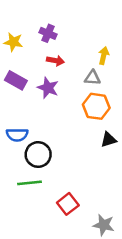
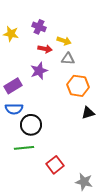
yellow arrow: (104, 56) -> (64, 41), moved, turned 96
gray triangle: (93, 78) -> (68, 59), moved
purple rectangle: (16, 80) -> (13, 86), moved, turned -60
purple star: (48, 88) -> (39, 71), turned 30

